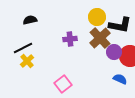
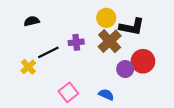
black line: (23, 48) -> (48, 52), moved
purple circle: (114, 52) -> (125, 69), moved
blue semicircle: (120, 79) -> (106, 95), moved

